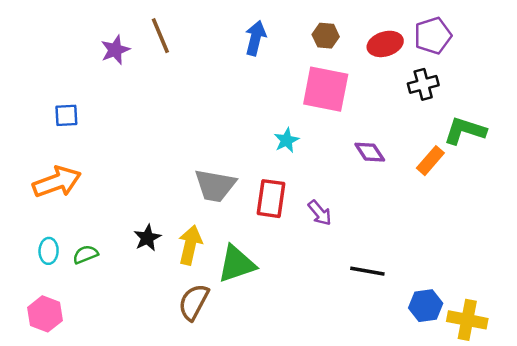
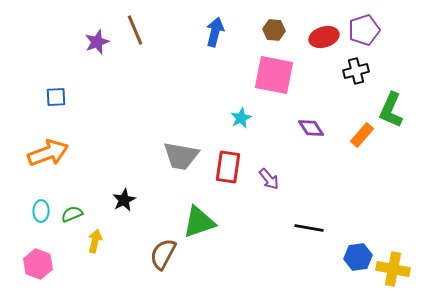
green L-shape: (465, 131) -> (391, 110), turned -84
yellow arrow: (190, 245) -> (95, 241), moved, size x0.7

